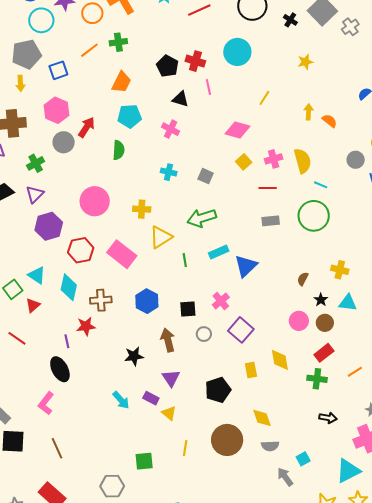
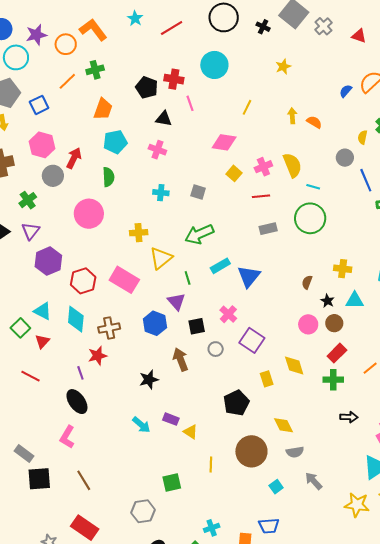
pink circle: (95, 201) -> (89, 214), moved
purple triangle: (171, 378) -> (176, 302), moved
cyan square: (303, 459) -> (276, 487), moved

